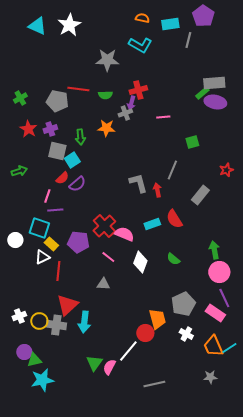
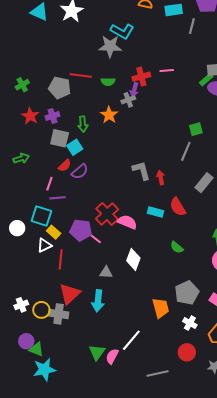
cyan L-shape: (140, 45) -> (122, 31), moved
pink line: (163, 117) -> (167, 71), moved
orange star: (106, 128) -> (109, 115), turned 30
gray line: (172, 170) -> (186, 151), moved
cyan rectangle: (152, 224) -> (156, 212), turned 35
pink line: (108, 257) -> (95, 238), moved
white diamond: (140, 262) -> (133, 259), moved
cyan arrow: (84, 322) -> (98, 301), moved
red circle: (145, 333) -> (187, 352), moved
green triangle: (34, 360) -> (36, 349), turned 35

